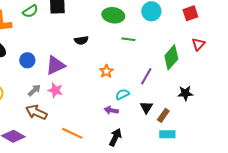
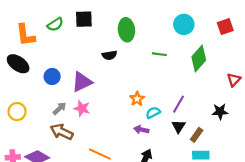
green ellipse: (113, 15) -> (126, 30), moved, turned 75
red triangle: (198, 44) -> (234, 80), moved
green diamond: (171, 57) -> (199, 58), moved
orange star: (106, 71) -> (137, 99), moved
purple line: (146, 76) -> (179, 104), moved

